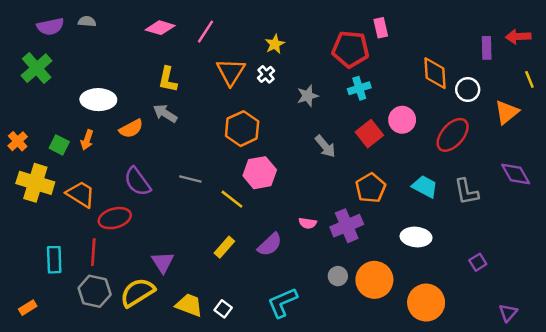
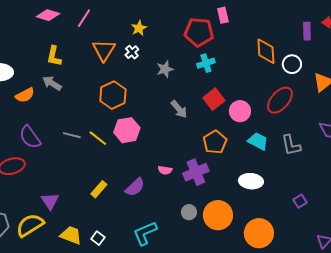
pink circle: (402, 120) -> (240, 111), moved
yellow line: (232, 199) -> (98, 138), moved

